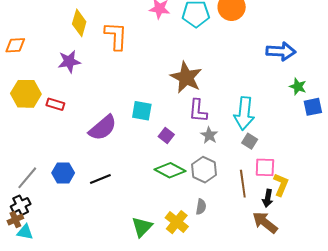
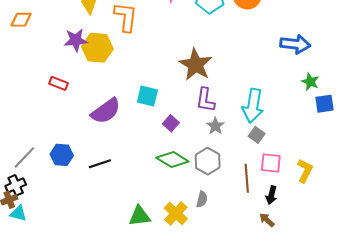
yellow hexagon: (26, 94) -> (97, 48), moved
yellow L-shape: (281, 185) -> (305, 171), moved
brown arrow: (265, 222) -> (267, 220), size x0.6
green triangle: (142, 227) -> (140, 216), turned 35

